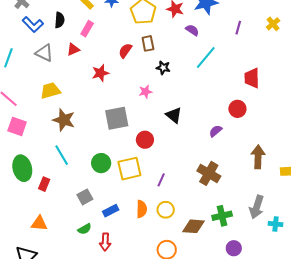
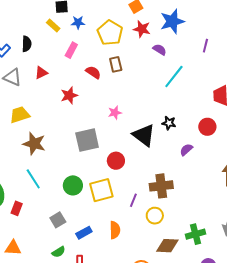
pink rectangle: (87, 29) -> (71, 50), moved
red semicircle: (125, 51) -> (93, 72), turned 91
black star: (163, 68) -> (169, 123), moved
black triangle: (174, 115) -> (144, 135), size x1.4
brown cross: (209, 173) -> (161, 186), moved, turned -35
yellow circle: (166, 210) -> (155, 216), moved

